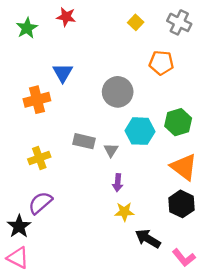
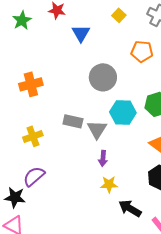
blue triangle: (63, 73) -> (81, 33), moved
gray triangle: (111, 150) -> (97, 129), size x1.5
black star: (19, 226) -> (15, 197), turned -30

